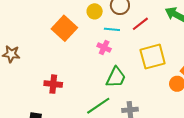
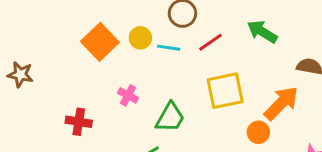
yellow circle: (95, 11) -> (140, 38), moved
pink cross: (104, 47) -> (128, 95), moved

